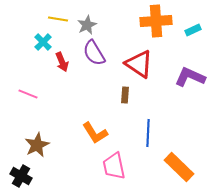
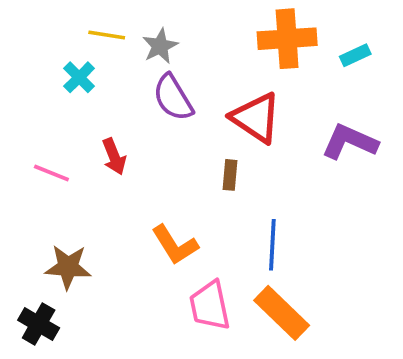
red arrow: (62, 62) -> (114, 156), moved
brown star: (37, 145) -> (68, 267), turned 30
orange rectangle: (179, 167) -> (282, 313), moved

